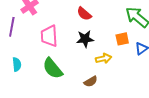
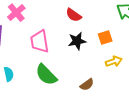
orange square: (122, 39) -> (105, 38), moved
yellow arrow: (104, 58) -> (114, 61), moved

